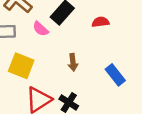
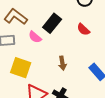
red semicircle: (100, 22) -> (83, 29), turned -128

